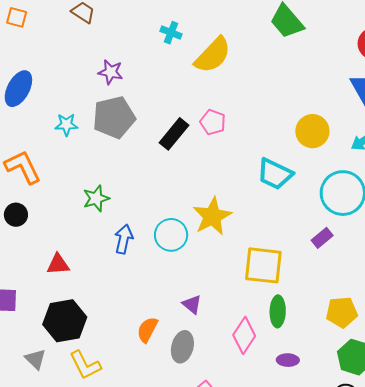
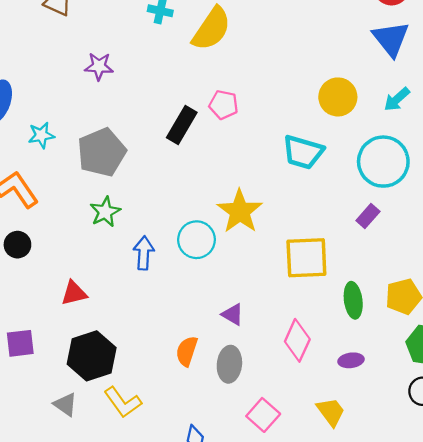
gray pentagon: (114, 117) -> (102, 152), moved
cyan star: (66, 125) -> (41, 135), moved
green ellipse: (278, 311) -> (353, 300), moved

